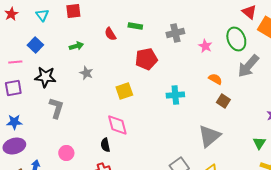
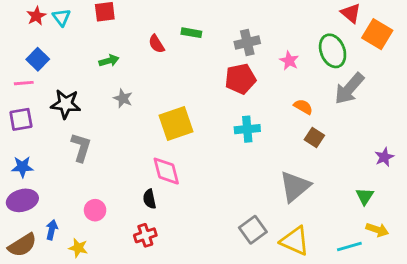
red star: (11, 14) -> (36, 16), moved
blue square: (35, 45) -> (38, 59), moved
red pentagon: (146, 59) -> (240, 79), moved
yellow square: (124, 91) -> (176, 124), size x1.4

